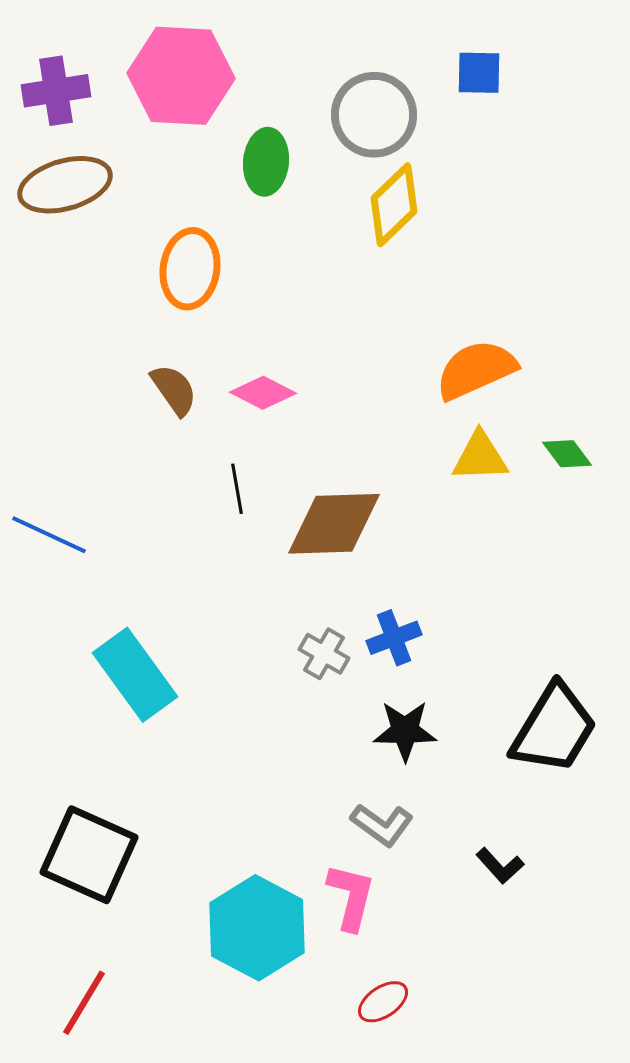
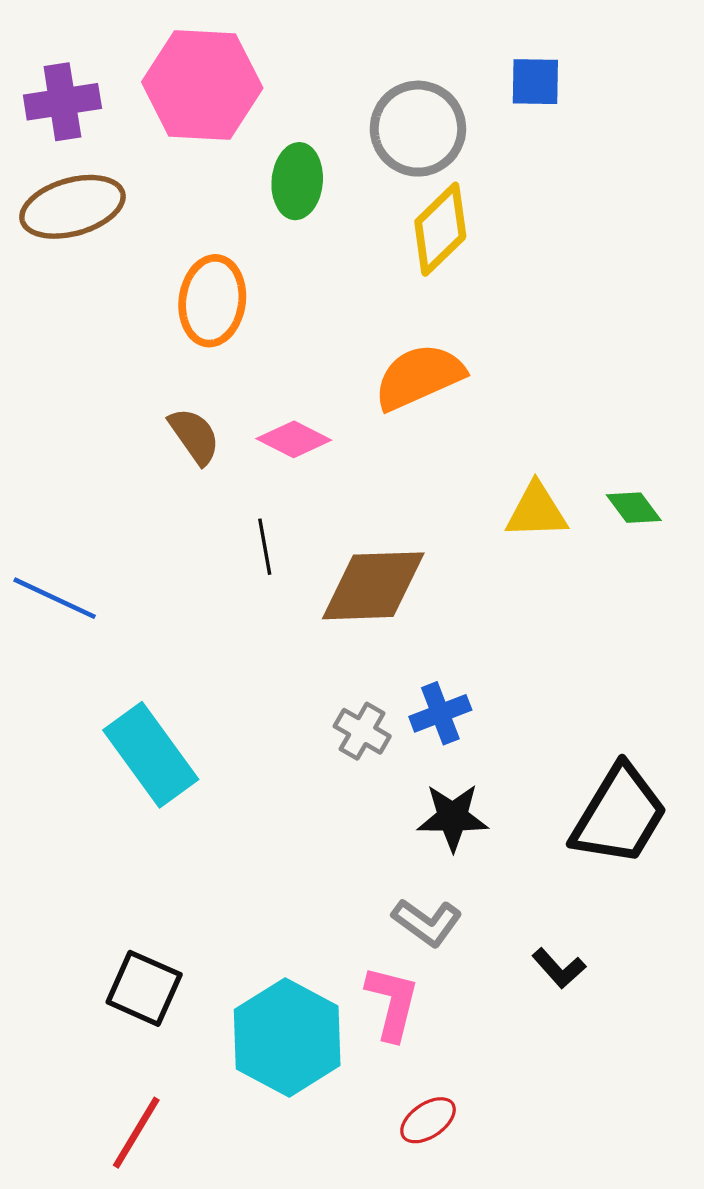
orange semicircle: (476, 370) -> (419, 377), moved
black square: (89, 855) -> (144, 988), moved, size x0.7
red line: (84, 1003) -> (136, 1133), moved

